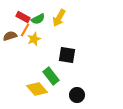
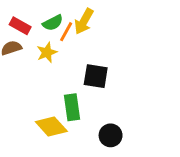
red rectangle: (23, 17) -> (20, 26), moved
orange line: (25, 30) -> (66, 32), moved
green rectangle: (51, 76) -> (72, 107), turned 30

